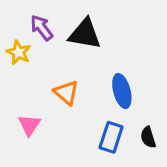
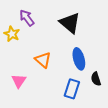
black triangle: (85, 34) -> (70, 23), moved, turned 30
black semicircle: (148, 137) -> (96, 79), moved

